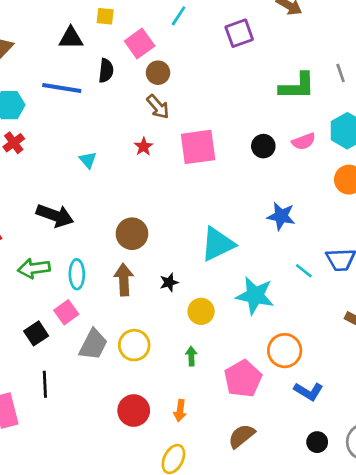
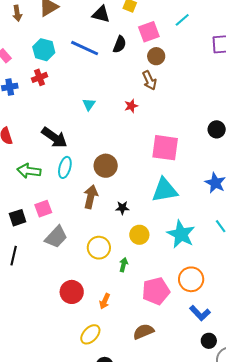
pink square: (198, 147) -> (165, 148), moved
cyan ellipse: (77, 274) -> (65, 167), moved
yellow circle: (134, 345) -> (99, 248), moved
black circle: (317, 442) -> (209, 341), moved

